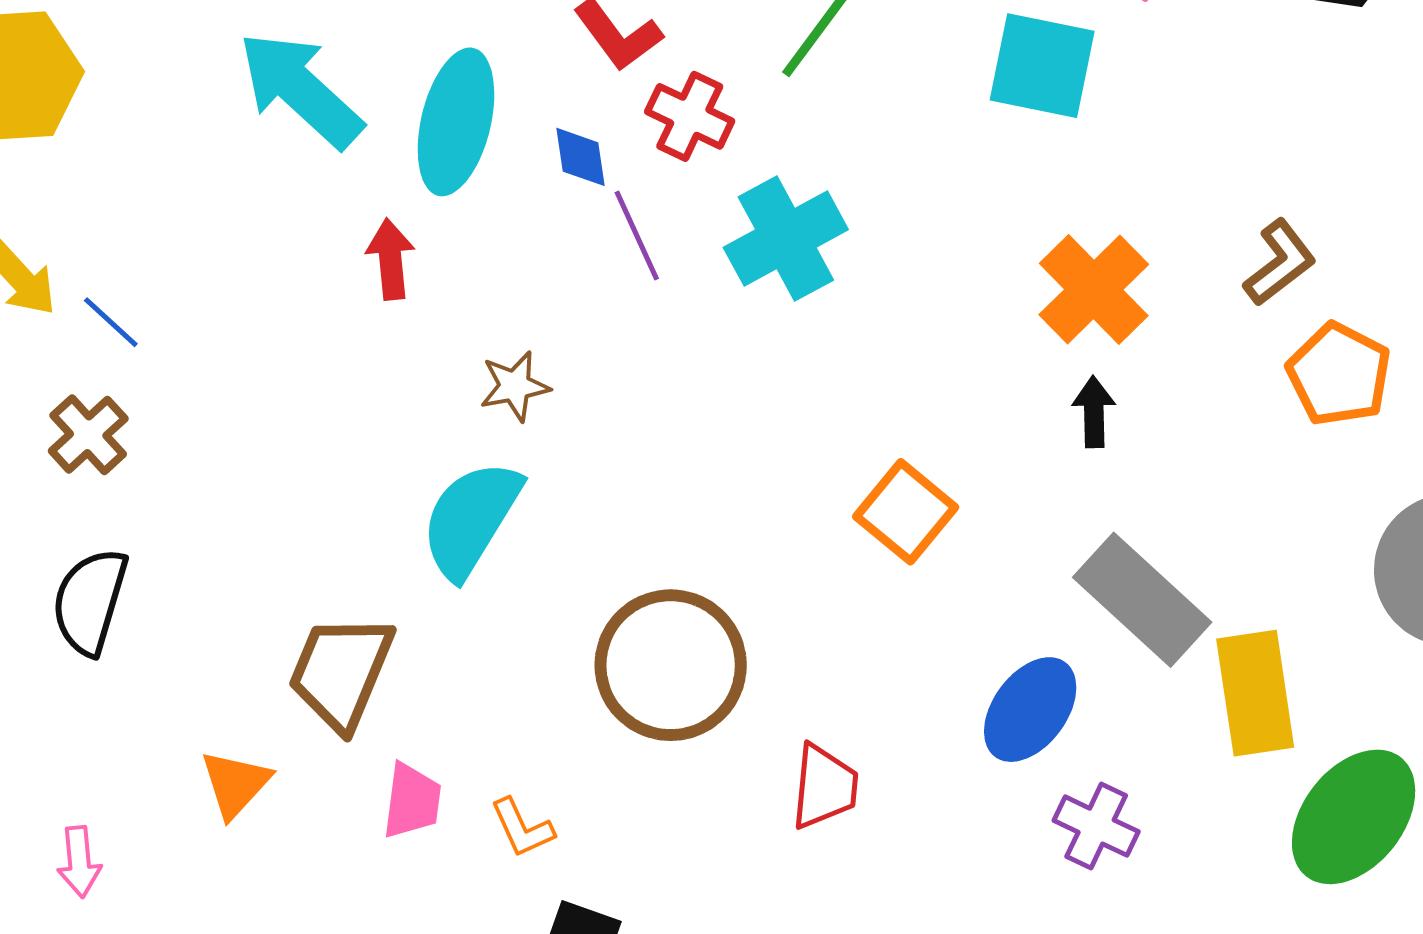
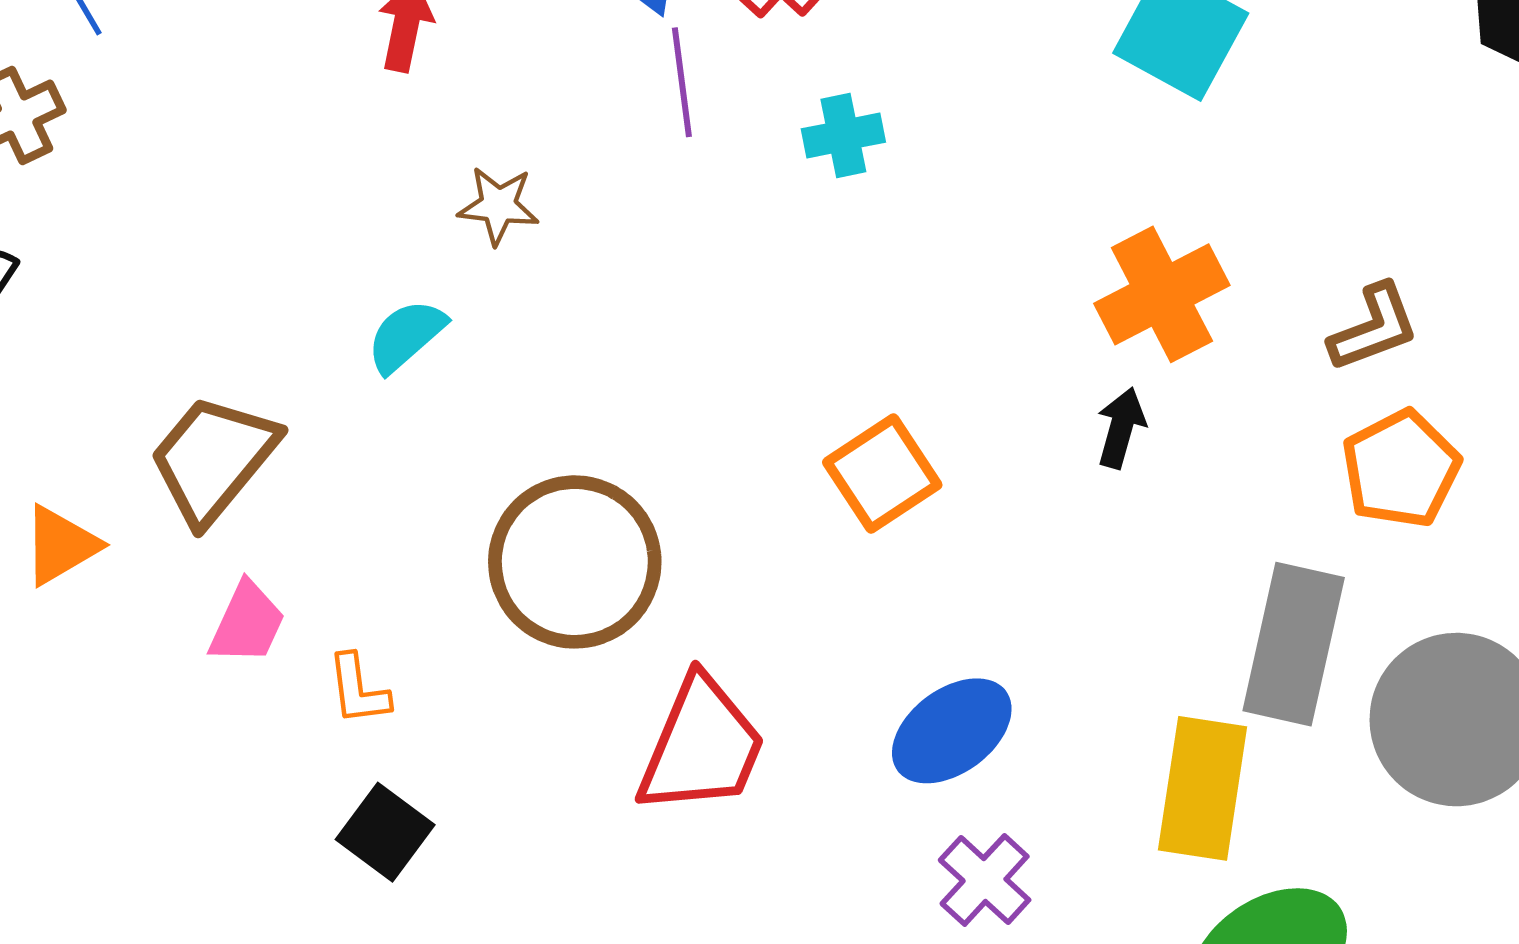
cyan cross: (786, 238) -> (843, 135), size x0.6
cyan semicircle: (471, 519) -> (406, 336), size x0.6
gray rectangle: (1142, 600) -> (1294, 644), moved, turned 43
red trapezoid: (824, 787) -> (701, 746), size x1.5

